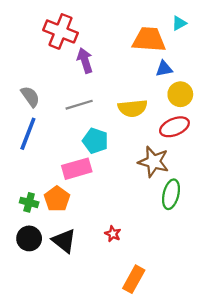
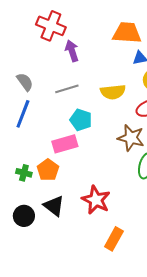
red star: (113, 234) -> (96, 200), size x2.0
black circle: (29, 238) -> (24, 216), moved

